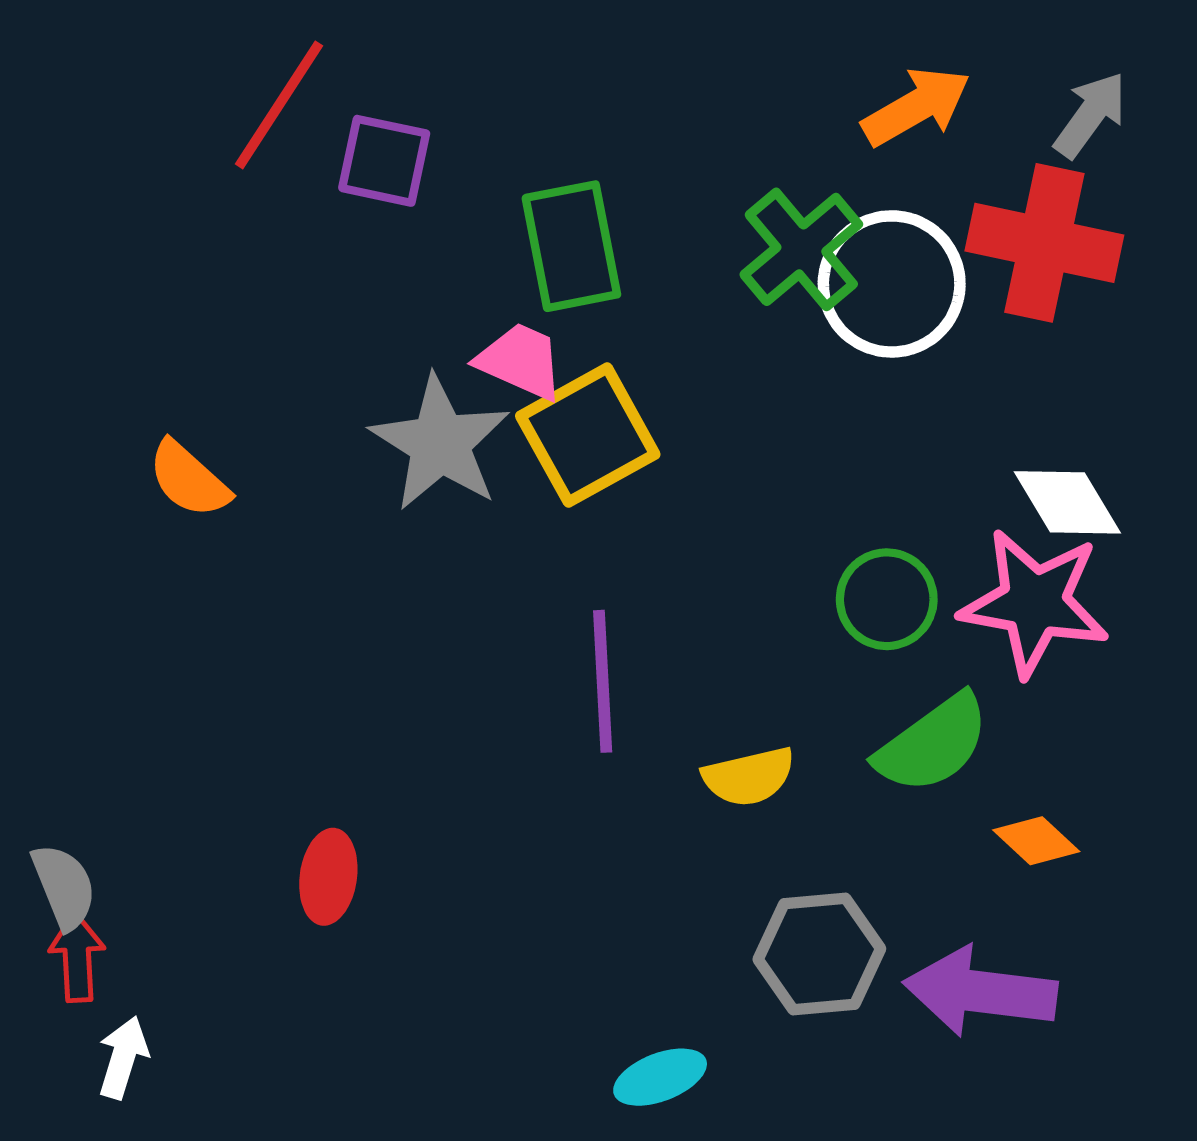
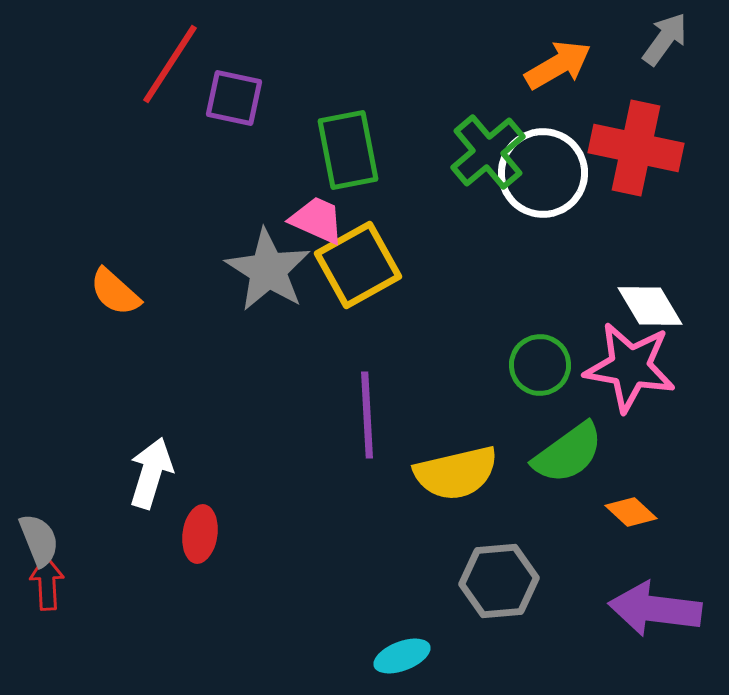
gray arrow: (1090, 115) -> (665, 39), moved
yellow semicircle: (749, 777) -> (456, 473), size x1.5
purple arrow: (980, 992) -> (655, 609), moved
white arrow: (123, 1057) -> (151, 473), moved, size x1.4

